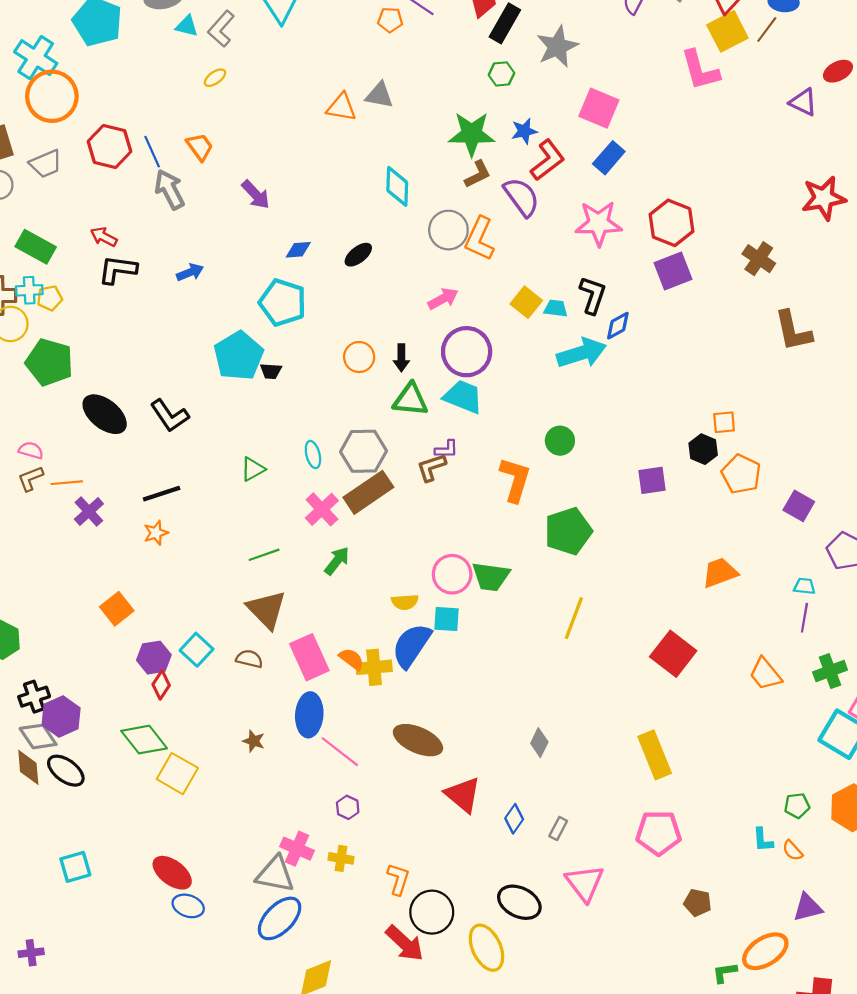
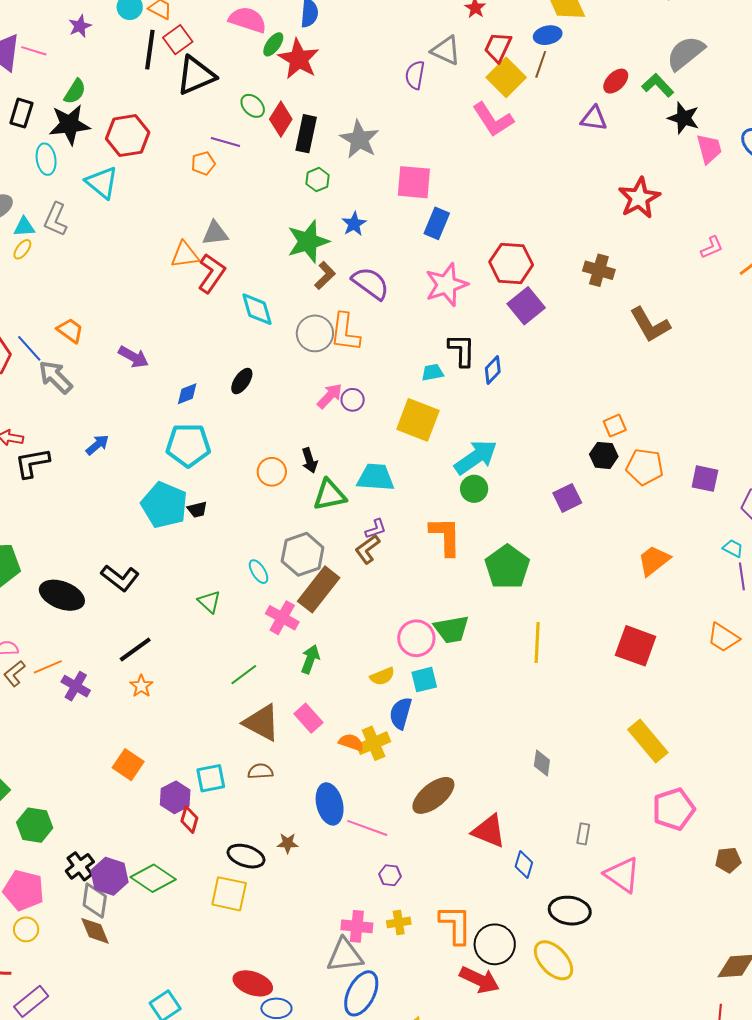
yellow ellipse: (215, 78) -> (22, 249), moved
red L-shape: (548, 160) -> (212, 273), moved
yellow square: (526, 302) -> (418, 420), moved, size x1.5
purple circle: (467, 352) -> (353, 400), moved, size x0.5
cyan arrow: (582, 353) -> (476, 457), moved
green triangle: (253, 469) -> (209, 602), turned -30
cyan trapezoid: (804, 586) -> (733, 548), turned 40
blue semicircle: (411, 645) -> (401, 713), size x0.7
cyan square: (197, 650) -> (211, 778), turned -36
pink rectangle: (309, 657) -> (308, 718), moved, size x0.7
gray diamond: (38, 736) -> (95, 901), turned 60
green diamond: (144, 740) -> (153, 878), moved
brown ellipse: (418, 740) -> (433, 795), turned -45
black ellipse: (66, 771) -> (246, 856), moved
blue diamond: (514, 819) -> (524, 864), moved
orange L-shape: (398, 879) -> (456, 925), size x1.4

